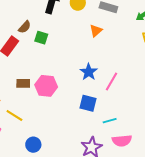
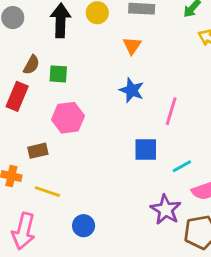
blue star: (89, 72) -> (132, 90), moved
brown rectangle: (23, 83) -> (38, 151), moved
pink hexagon: (46, 86) -> (68, 118), moved

